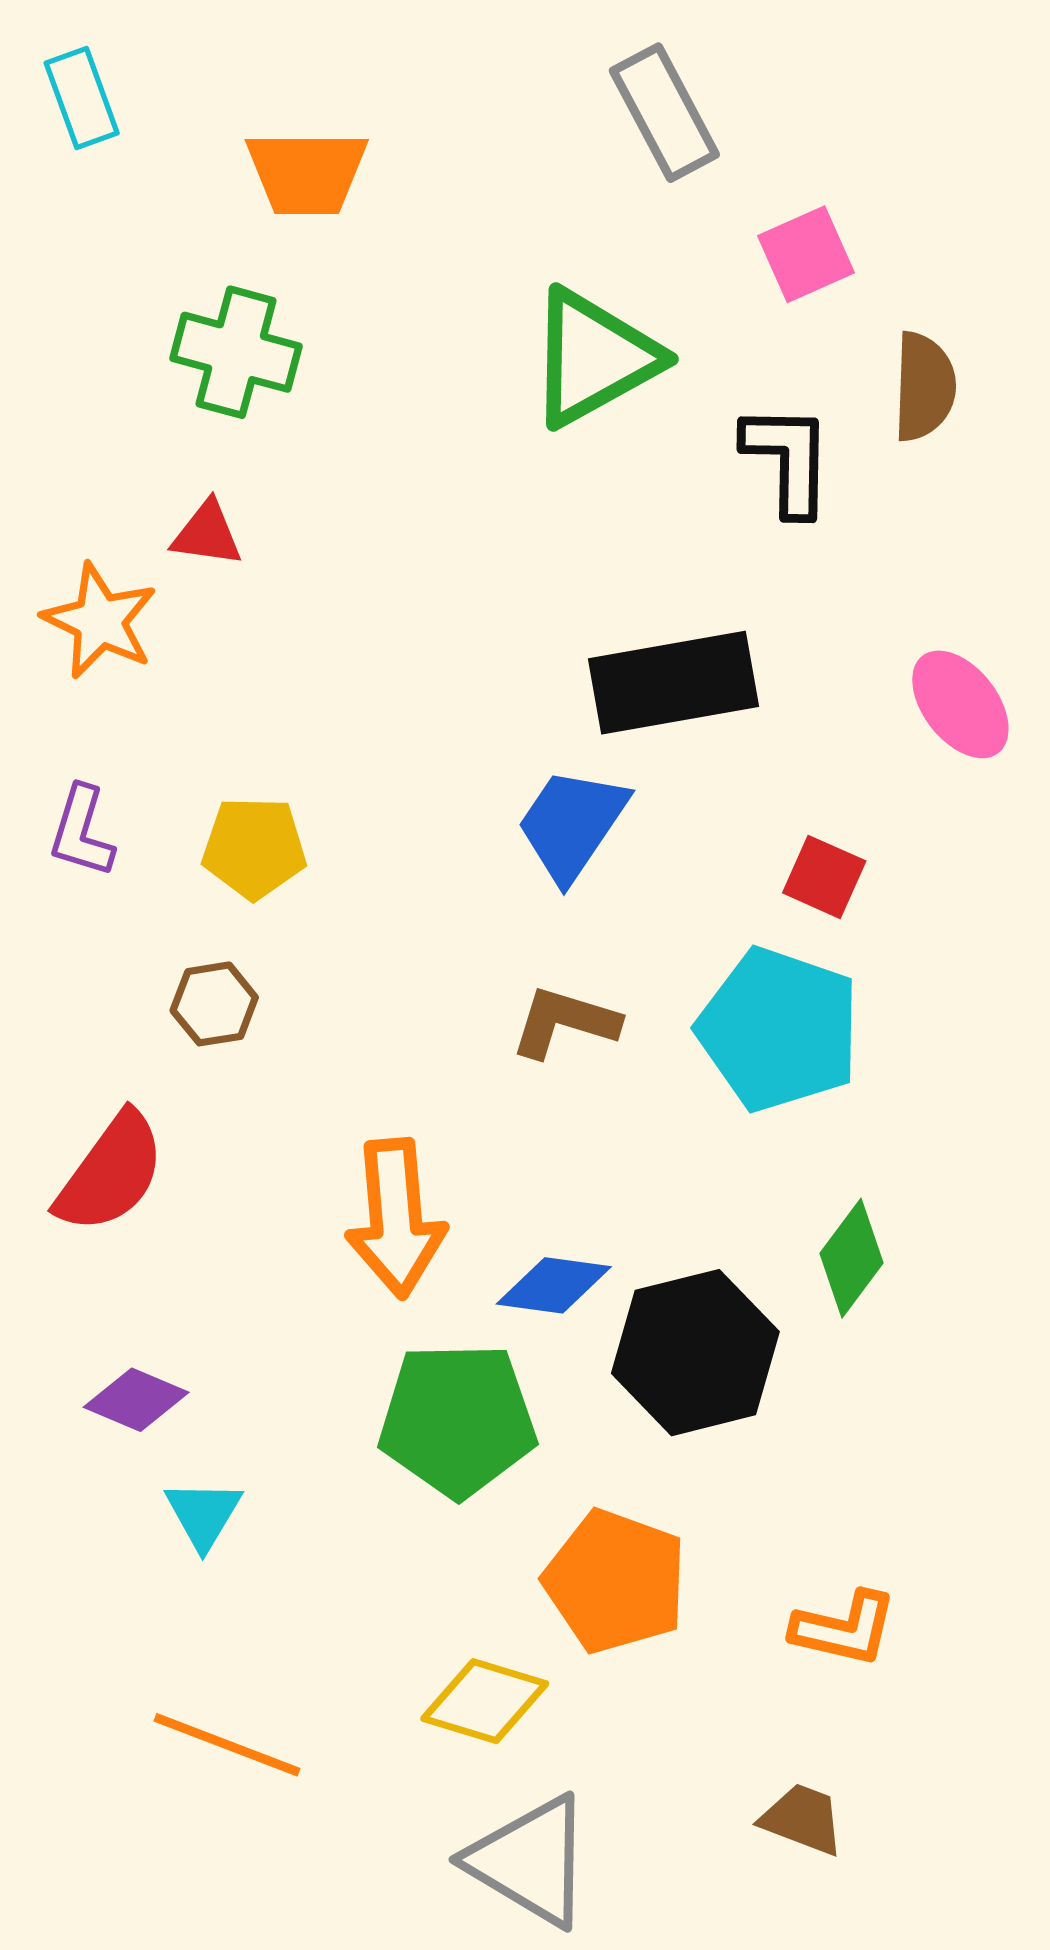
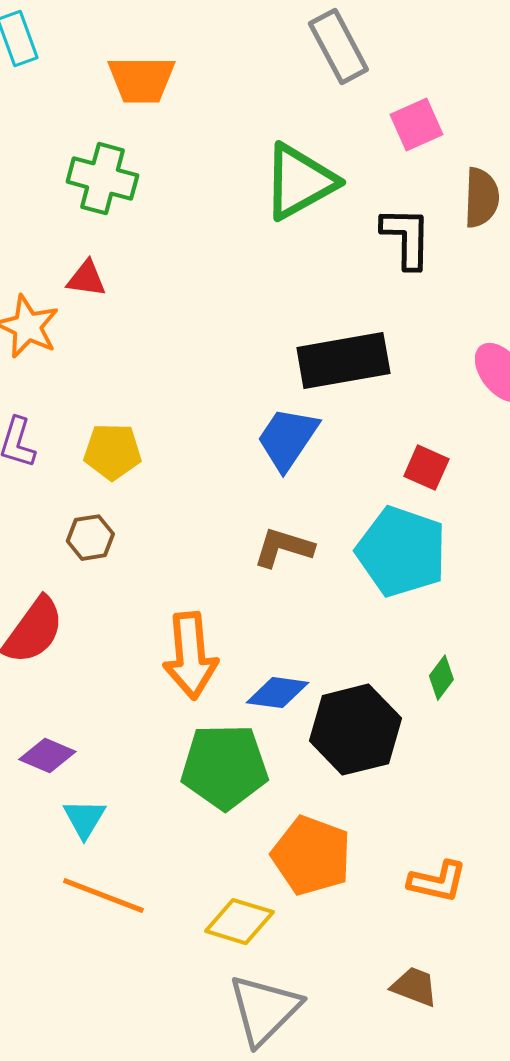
green diamond: (851, 1258) -> (441, 678), size x0.7
orange line: (227, 1745) -> (103, 896), moved
gray triangle: (530, 1861) -> (264, 1010), turned 44

